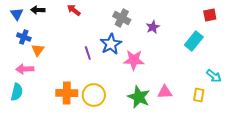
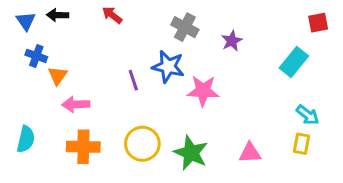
blue star: (111, 44) -> (168, 67), turned -30
pink arrow: (25, 69) -> (76, 104), moved
cyan arrow: (214, 76) -> (308, 115), moved
pink triangle: (165, 92) -> (250, 153), moved
orange cross: (67, 93) -> (83, 147), moved
green star: (139, 97) -> (191, 153), moved

